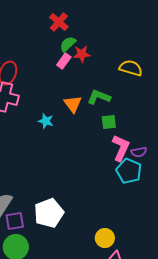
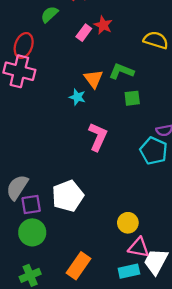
green semicircle: (68, 44) -> (49, 14), moved
red star: (82, 54) -> (103, 25), turned 30
cyan star: (46, 121) -> (77, 97), moved
pink L-shape: (121, 148) -> (98, 137), moved

